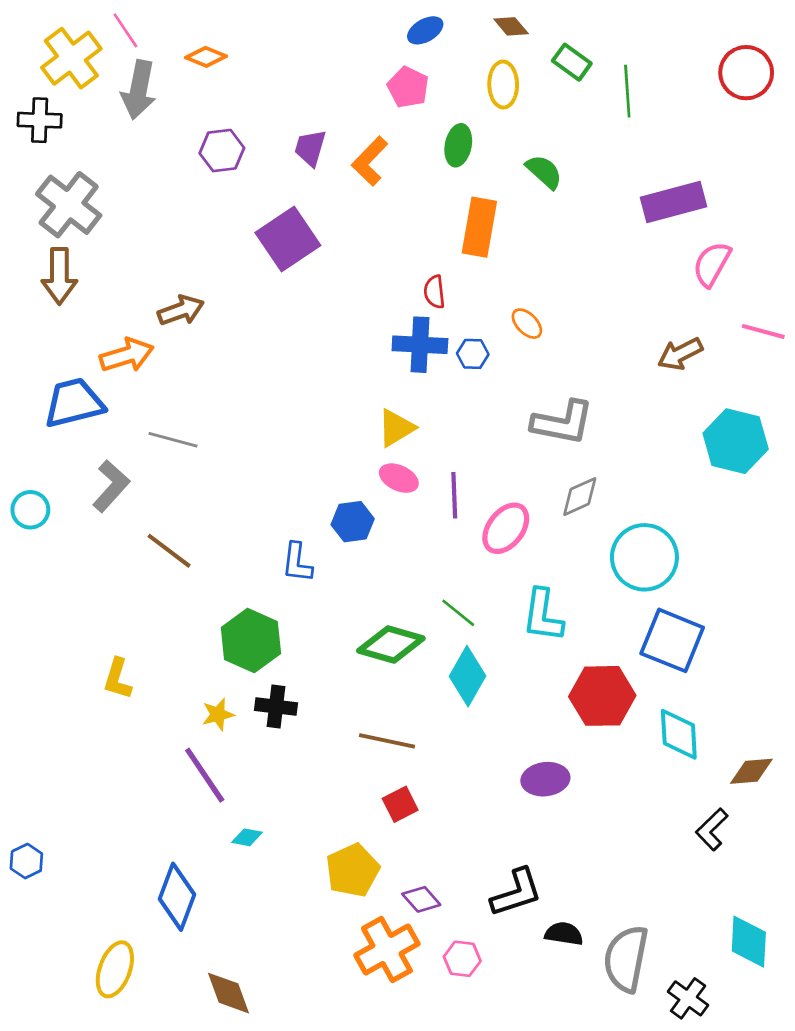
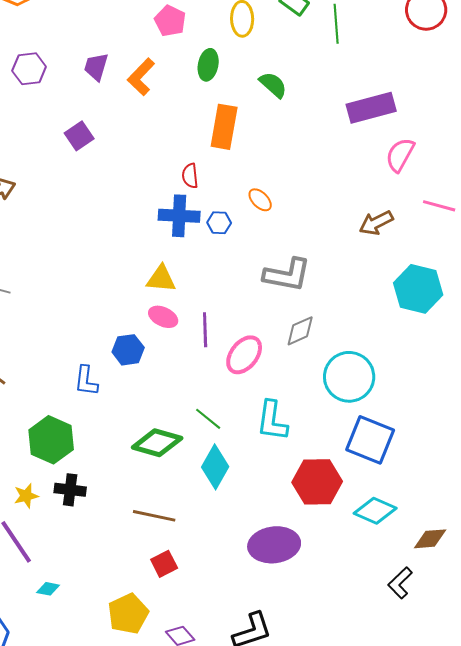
purple square: (288, 239) -> (79, 136), size x0.6
yellow triangle: (396, 428) -> (161, 279), turned 36
cyan diamond: (679, 734) -> (375, 511), turned -63
purple ellipse: (545, 779) -> (274, 545), size x1.4

